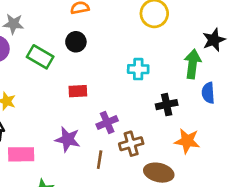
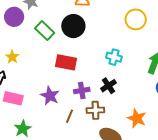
black circle: (76, 42) -> (73, 26), size x1.5
red rectangle: (78, 91) -> (66, 62), size x1.5
black cross: (167, 105) -> (108, 86), moved, turned -35

